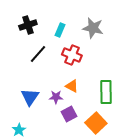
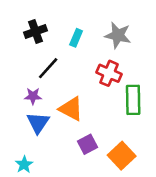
red cross: (72, 55) -> (109, 73), moved
orange triangle: (72, 86) -> (71, 109), moved, size x1.5
green rectangle: (106, 92) -> (133, 100), moved
purple star: (56, 97) -> (33, 96), moved

